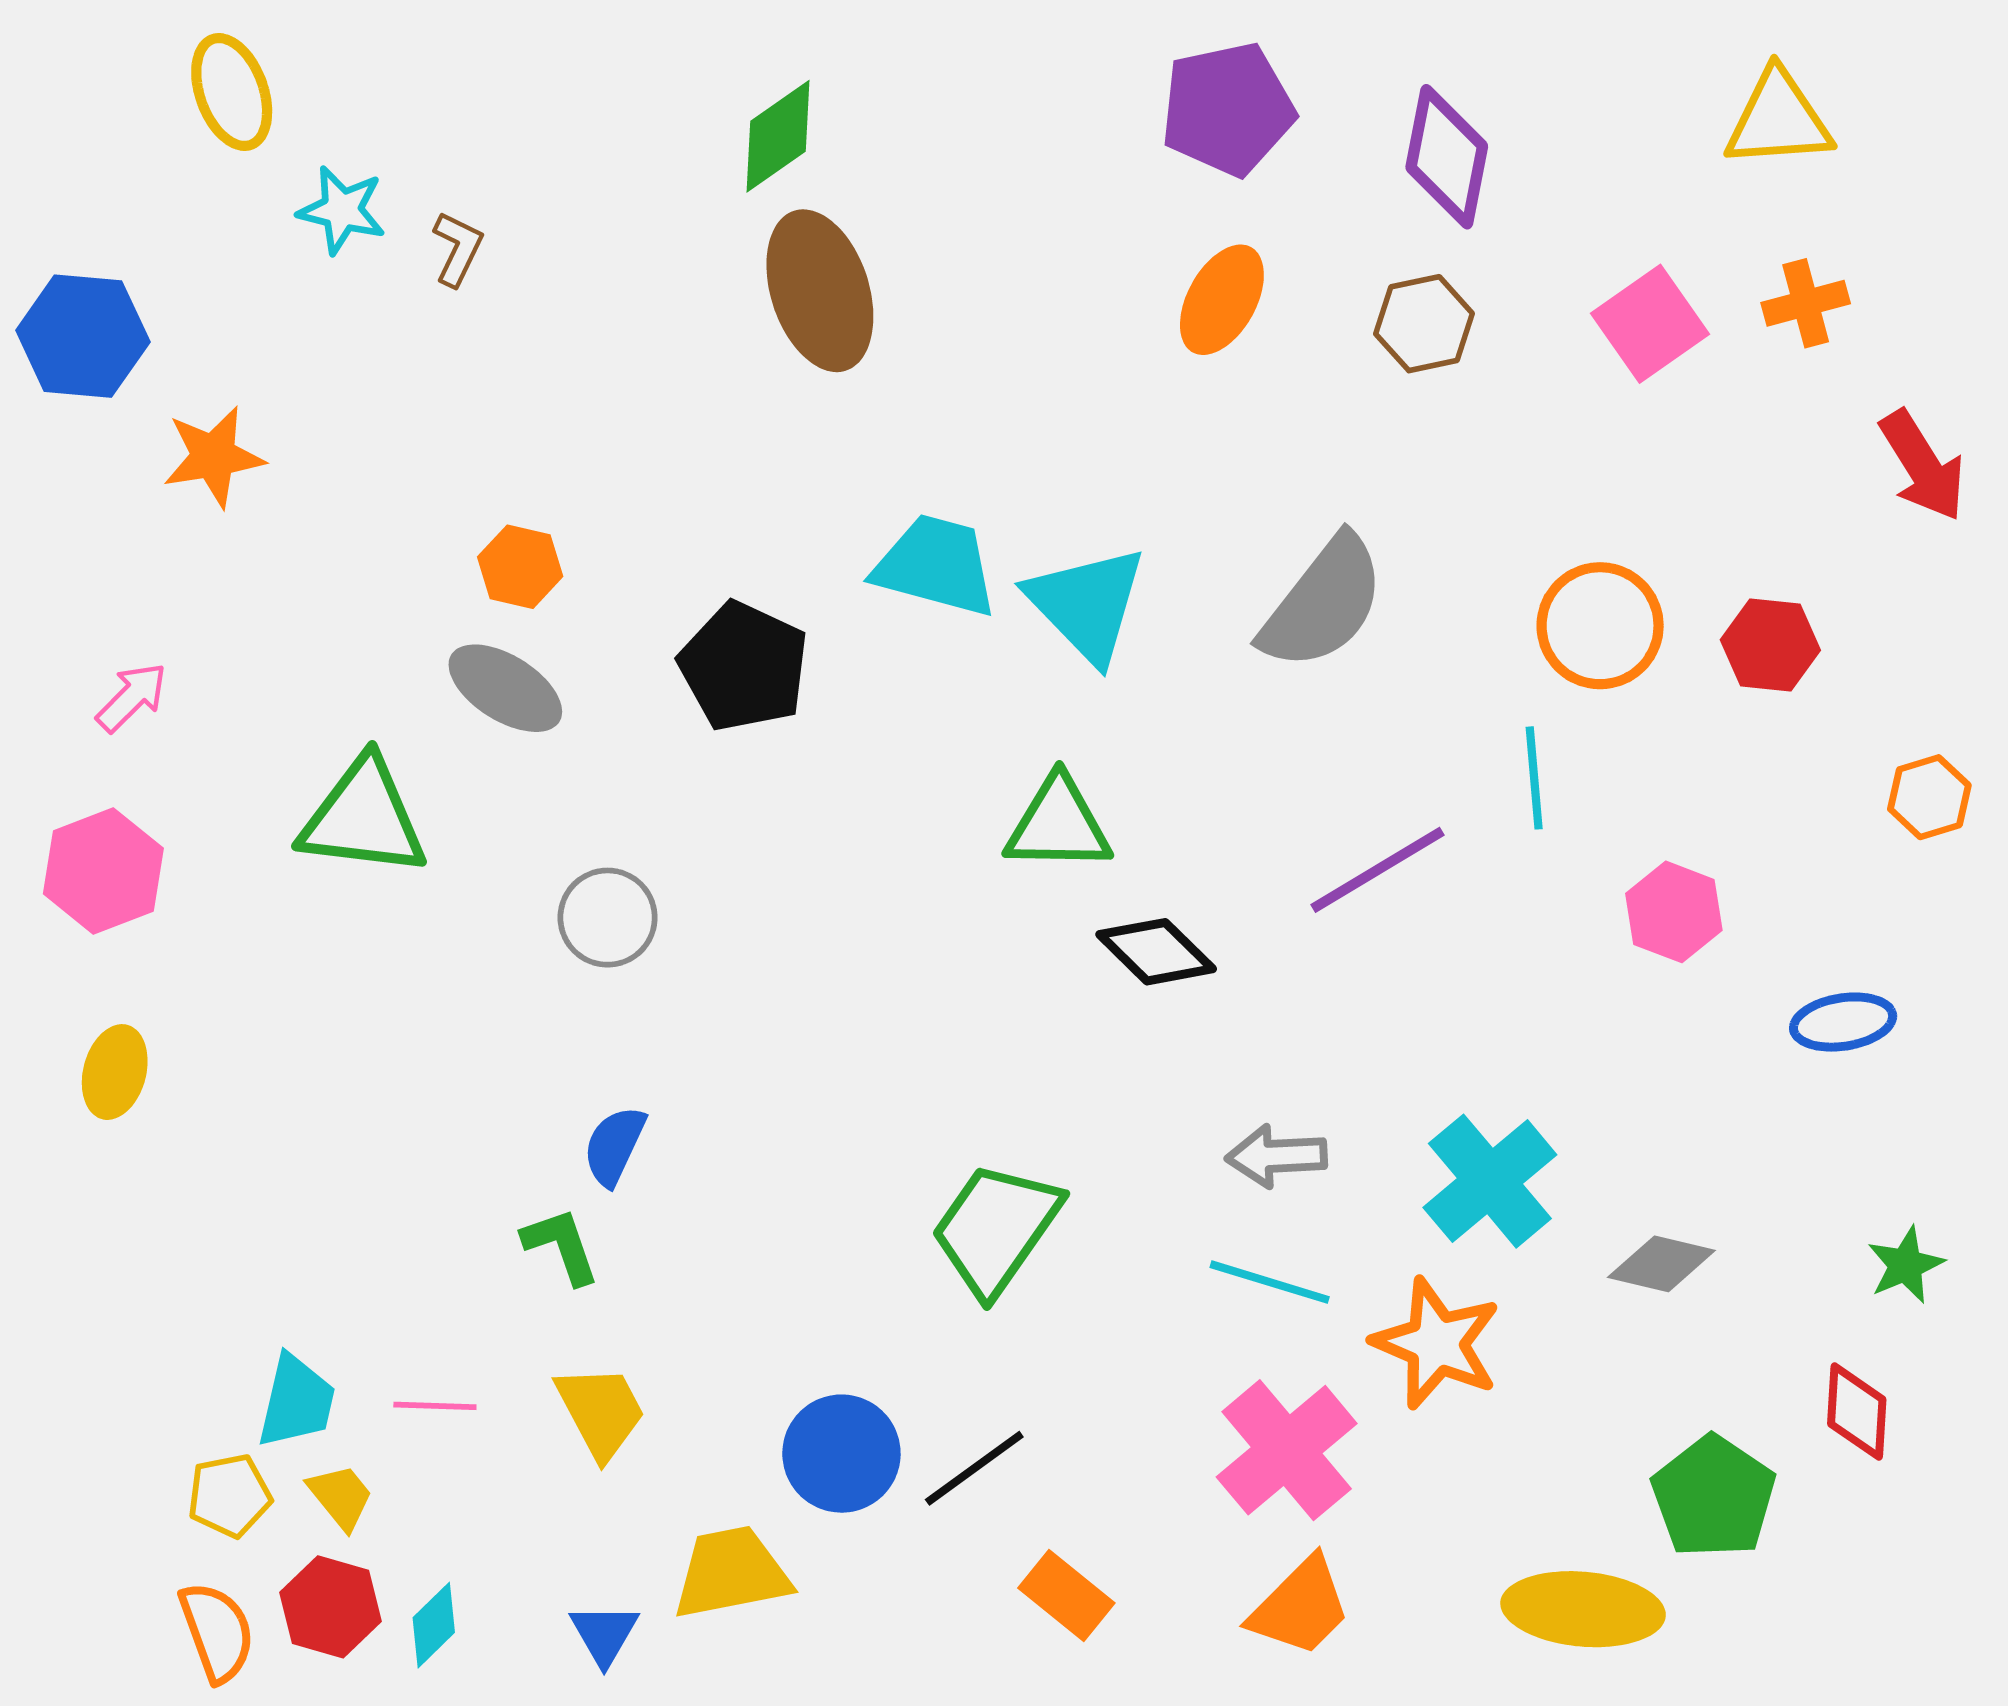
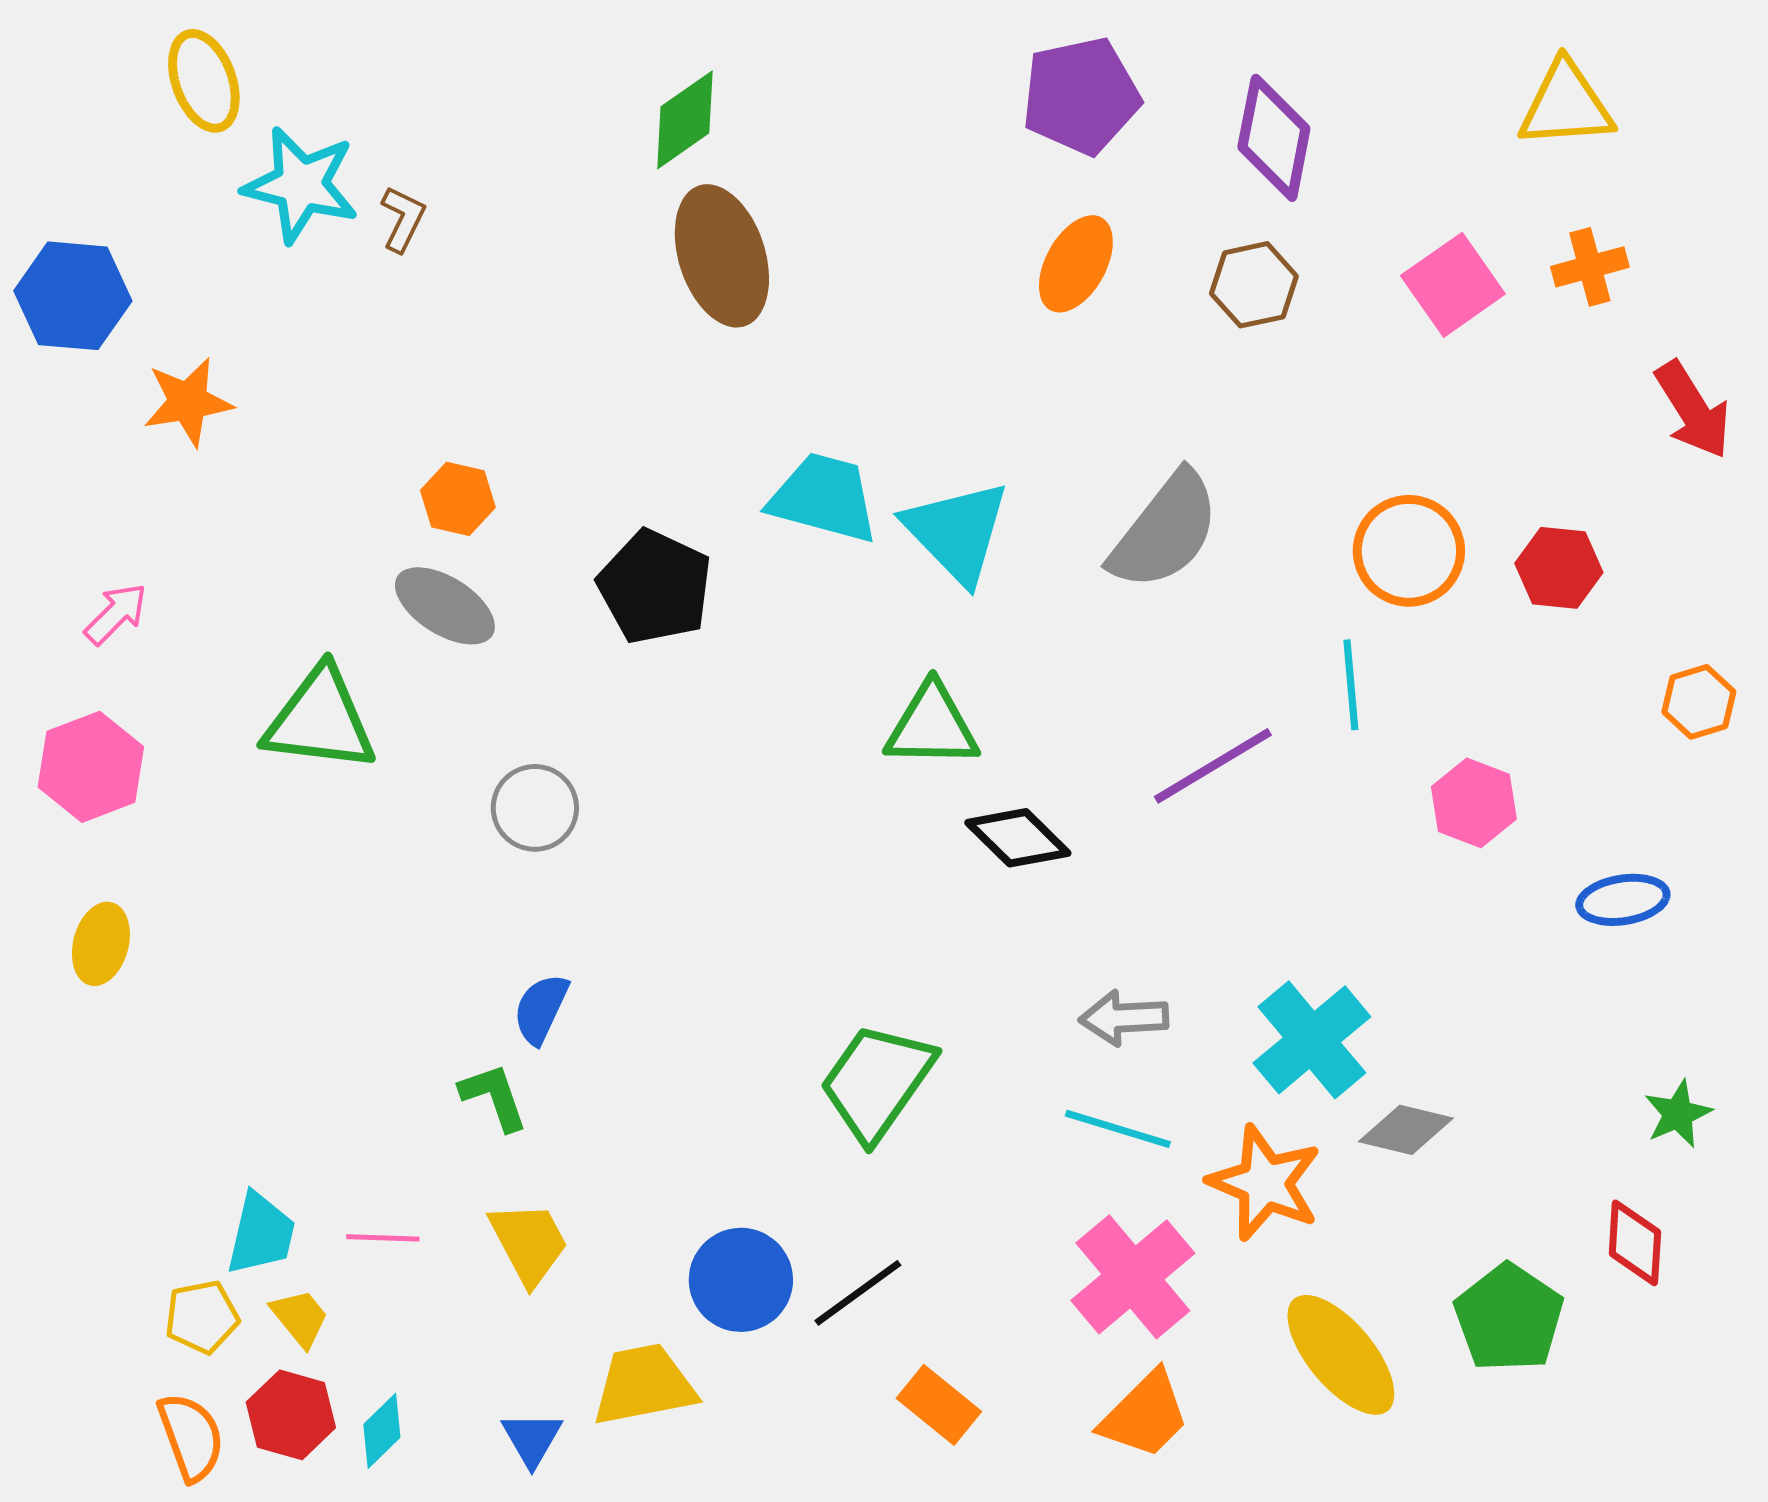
cyan star: (342, 210) -> (301, 185), size x1.5
gray diamond: (1661, 1264) -> (1406, 1130), moved
yellow ellipse: (1583, 1609) -> (1341, 1355), moved, turned 45

